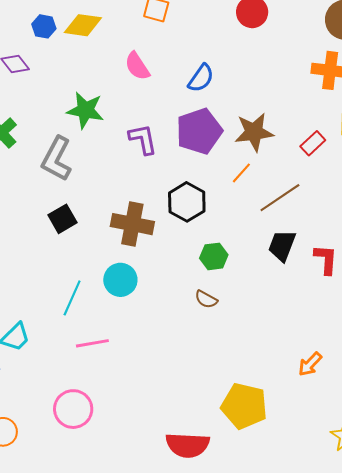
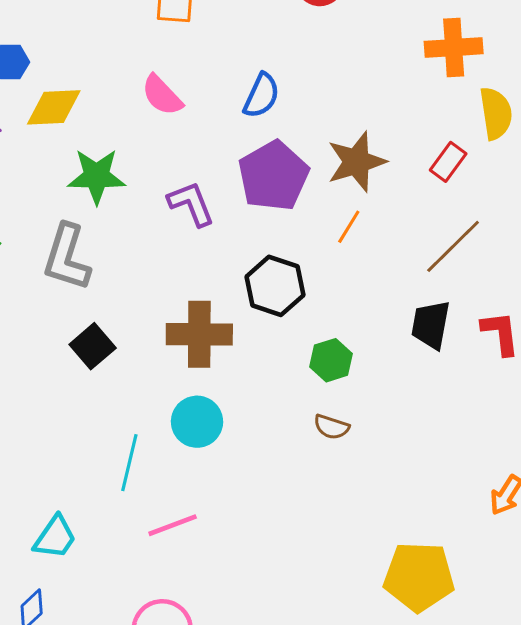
yellow diamond: (83, 25) -> (54, 107), moved
brown line: (280, 198) -> (453, 246), moved

